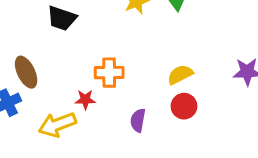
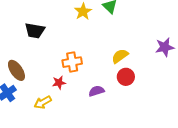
purple semicircle: (138, 120) -> (96, 91), turned 70
yellow arrow: (57, 125) -> (43, 102), size x0.7

